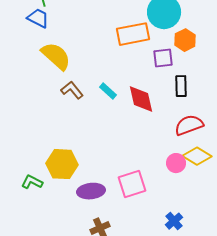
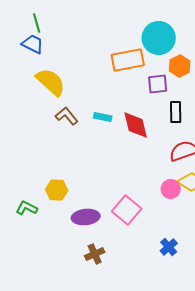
cyan rectangle: (108, 91) -> (103, 117), turned -30
yellow hexagon: (62, 164) -> (57, 190), size x0.7
pink square: (132, 184) -> (127, 210), turned -32

